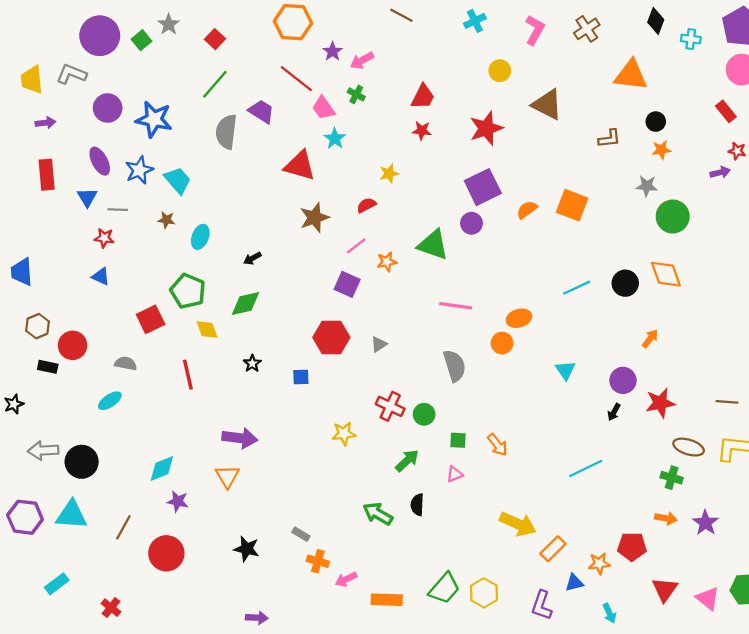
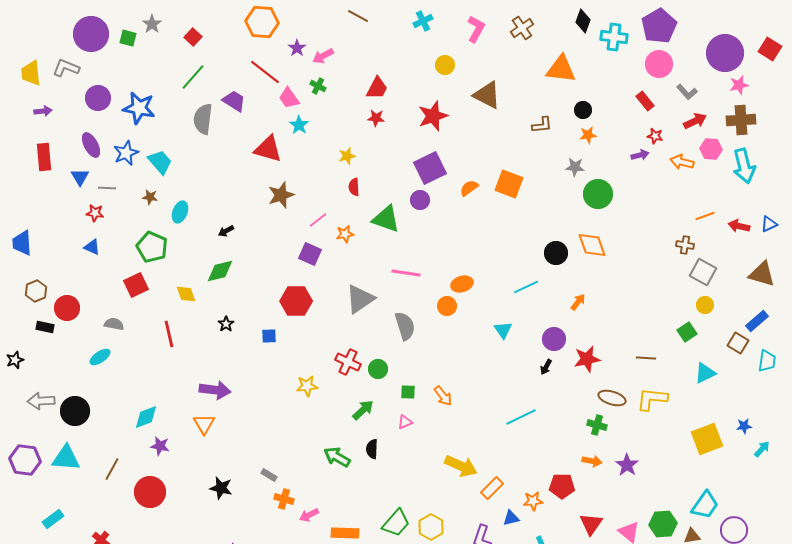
cyan cross: (691, 39) -> (614, 37), size x1.5
green square: (142, 40) -> (128, 38), turned -36
red semicircle: (366, 205) -> (354, 187), moved, turned -66
cyan line: (577, 288) -> (526, 287), moved
green pentagon: (188, 291) -> (152, 247), moved
gray triangle: (379, 344) -> (360, 299), moved, size x2.0

